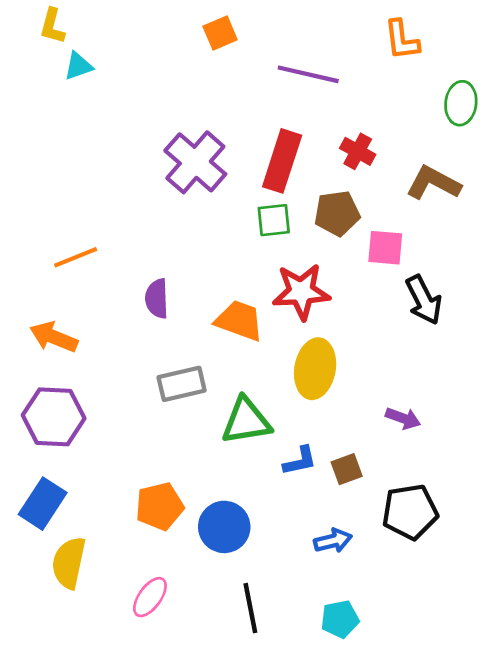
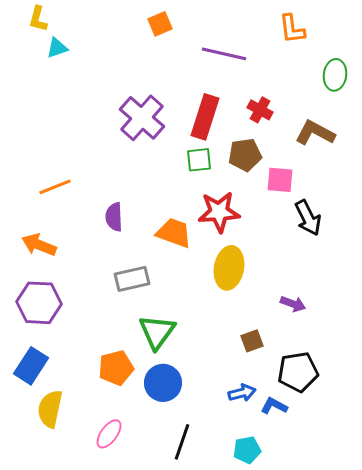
green triangle: (246, 421) -> (157, 332), moved, turned -45
blue L-shape: (300, 461) -> (274, 406), moved, turned -140
black line: (250, 608) -> (182, 442), turned 30

